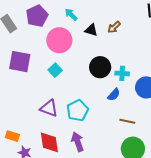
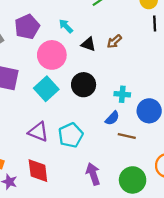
black circle: (100, 67) -> (84, 85), moved
cyan square: (55, 70) -> (46, 89), size x1.5
brown line: (127, 121) -> (127, 136), moved
purple arrow: (78, 142) -> (93, 174), moved

